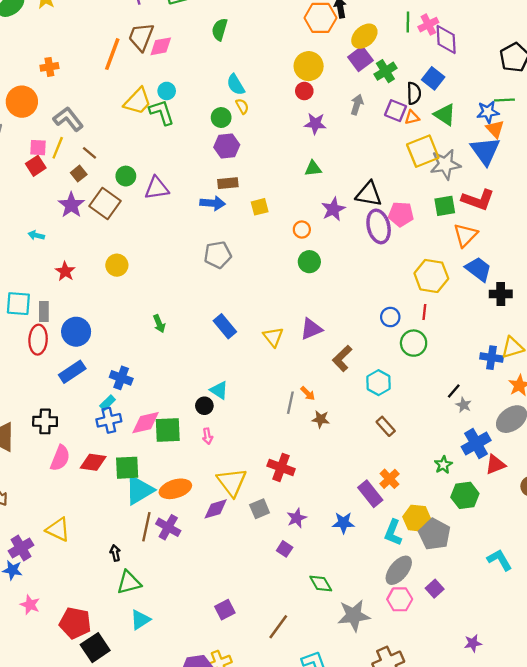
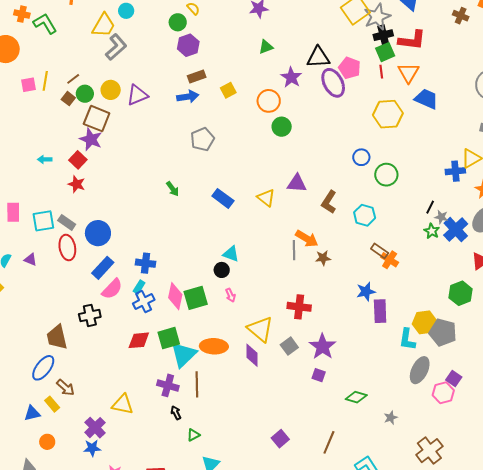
orange cross: (49, 67) -> (22, 14), turned 35
green L-shape: (162, 112) -> (45, 24), moved
gray L-shape: (68, 119) -> (116, 47), moved, turned 100
brown line: (89, 153) -> (73, 79), turned -64
red square: (36, 166) -> (78, 160), moved
green circle: (126, 176) -> (85, 94), moved
purple star: (71, 205) -> (91, 139), moved
pink pentagon: (401, 214) -> (350, 68), turned 30
orange circle: (302, 230) -> (269, 101), size x1.5
yellow circle: (117, 265) -> (111, 90), moved
black cross: (501, 294) -> (383, 35), moved
gray rectangle: (44, 311) -> (67, 222), turned -42
red line: (424, 312) -> (381, 72), moved
green arrow: (159, 324) -> (173, 189), moved
purple triangle: (311, 329) -> (297, 183), turned 40
orange arrow: (308, 393) -> (307, 239), size x1.6
pink diamond: (146, 423) -> (175, 296), turned -52
blue cross: (476, 444) -> (456, 229), moved
pink semicircle: (60, 458) -> (112, 289), moved, turned 35
green star: (443, 465) -> (432, 231), moved
orange cross: (389, 479) -> (390, 260), moved
orange ellipse: (175, 489) -> (214, 346), turned 32
purple rectangle: (370, 494) -> (380, 311), turned 50
purple diamond: (216, 509) -> (252, 355), turned -60
purple star: (297, 518) -> (323, 347), size x1.5
blue star: (343, 523) -> (366, 292), moved
purple cross: (168, 527) -> (168, 385), moved
green triangle: (129, 582) -> (193, 435), size x0.6
green diamond: (321, 584) -> (356, 397), turned -30
pink hexagon: (400, 599) -> (443, 393), moved
gray star: (354, 615) -> (391, 418), size x0.5

